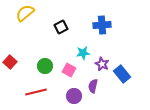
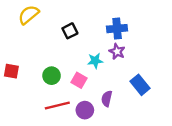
red square: (10, 62) -> (11, 71), turned -32
purple star: (102, 64) -> (117, 52), moved
red line: (36, 92) -> (57, 106), moved

